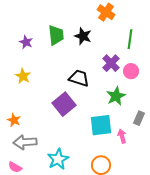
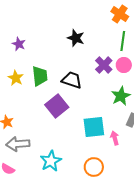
orange cross: (106, 12) -> (120, 14), moved
green trapezoid: (56, 35) -> (40, 76), moved
pink circle: (131, 71) -> (124, 65), moved
green star: (116, 96) -> (121, 96), moved

